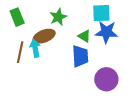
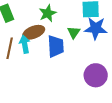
green triangle: (84, 36) -> (74, 32), turned 32
blue trapezoid: (80, 56) -> (56, 46), moved

